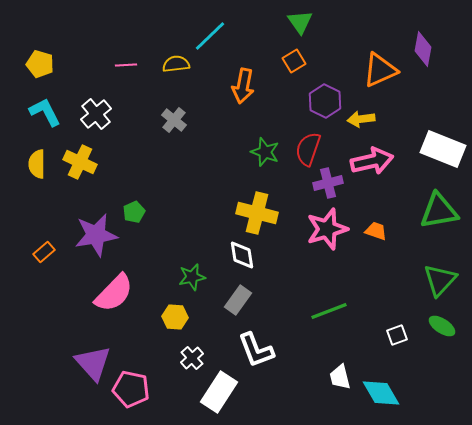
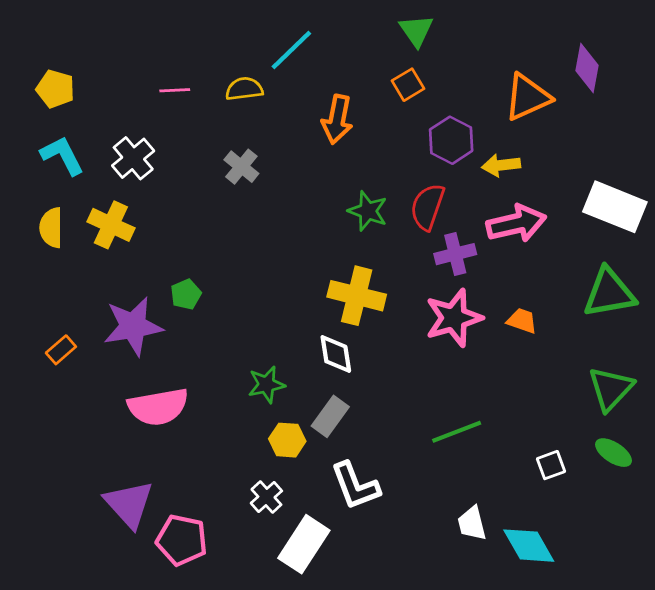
pink semicircle: (114, 293) -> (158, 407), turned 36
yellow hexagon: (175, 317) -> (287, 440), moved

